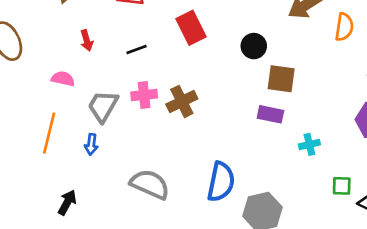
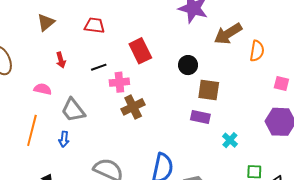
pink cross: (144, 95) -> (119, 82), moved
gray trapezoid: (103, 106) -> (73, 110), turned -68
cyan cross: (309, 144) -> (230, 140), turned -35

